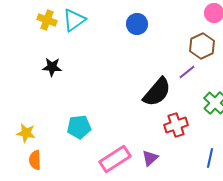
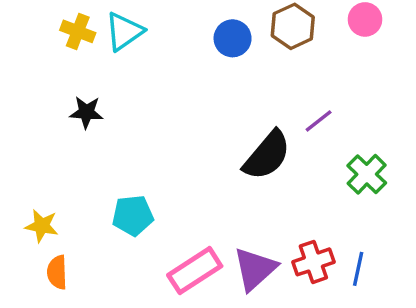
brown hexagon: (202, 46) -> (293, 26), moved
red cross: (176, 125) -> (313, 262), moved
purple triangle: (150, 158) -> (255, 269), size x1.6

